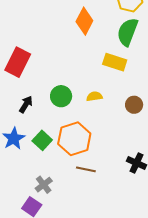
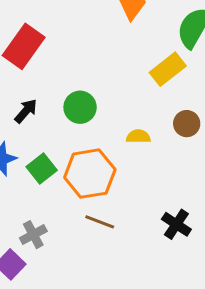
yellow rectangle: (115, 62) -> (168, 69), turned -65
yellow semicircle: (94, 96) -> (138, 137), moved
brown circle: (134, 105) -> (187, 124), moved

